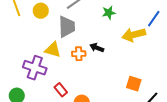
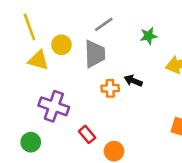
yellow circle: (41, 11) -> (61, 45), moved
yellow triangle: (53, 50) -> (38, 60), moved

